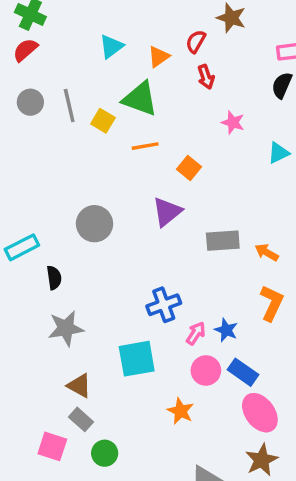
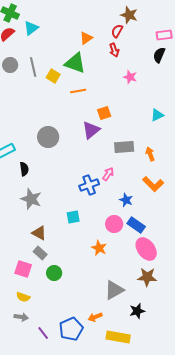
red semicircle: (196, 41) -> (117, 31), moved
cyan triangle: (111, 46) -> (31, 28), moved
cyan triangle: (278, 153) -> (157, 115), moved
orange square: (189, 168) -> (104, 113), moved, turned 32
orange arrow: (267, 252) -> (150, 154), turned 40
orange L-shape: (272, 303) -> (153, 184), turned 110
gray star: (66, 328) -> (31, 199), turned 30
pink arrow: (196, 333) -> (108, 174), moved
cyan square: (137, 359) -> (73, 217), size x0.6
brown star: (262, 460) -> (147, 277), turned 30

